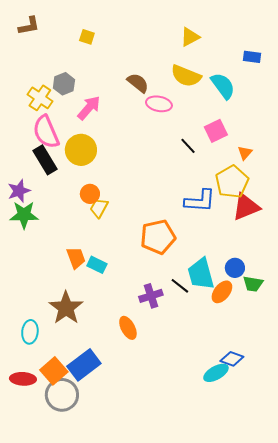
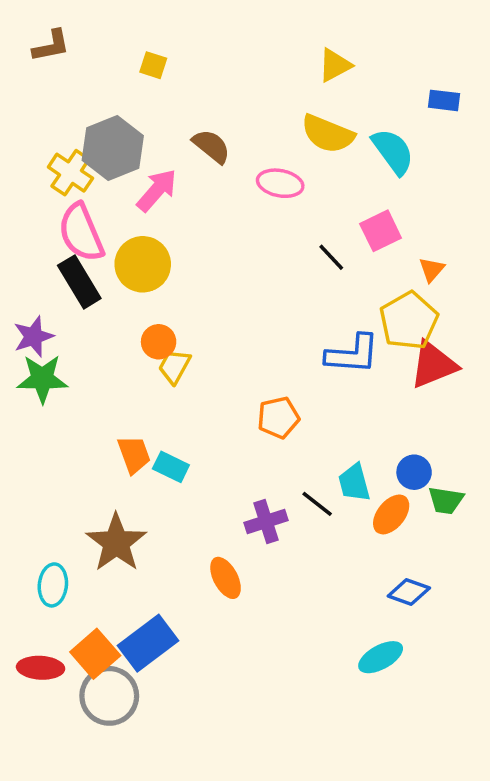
brown semicircle: (138, 83) -> (211, 146), moved
gray hexagon: (64, 84) -> (113, 148), size x1.6
orange pentagon: (158, 237) -> (278, 418), size x0.7
cyan trapezoid: (201, 274) -> (354, 483), size x0.7
blue diamond: (232, 359) -> (409, 592), moved

